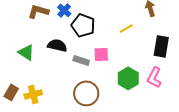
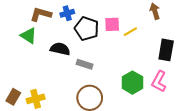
blue cross: (64, 10) -> (67, 13), turned 32
green triangle: (26, 52) -> (29, 36), moved
pink square: (101, 54) -> (112, 24), moved

